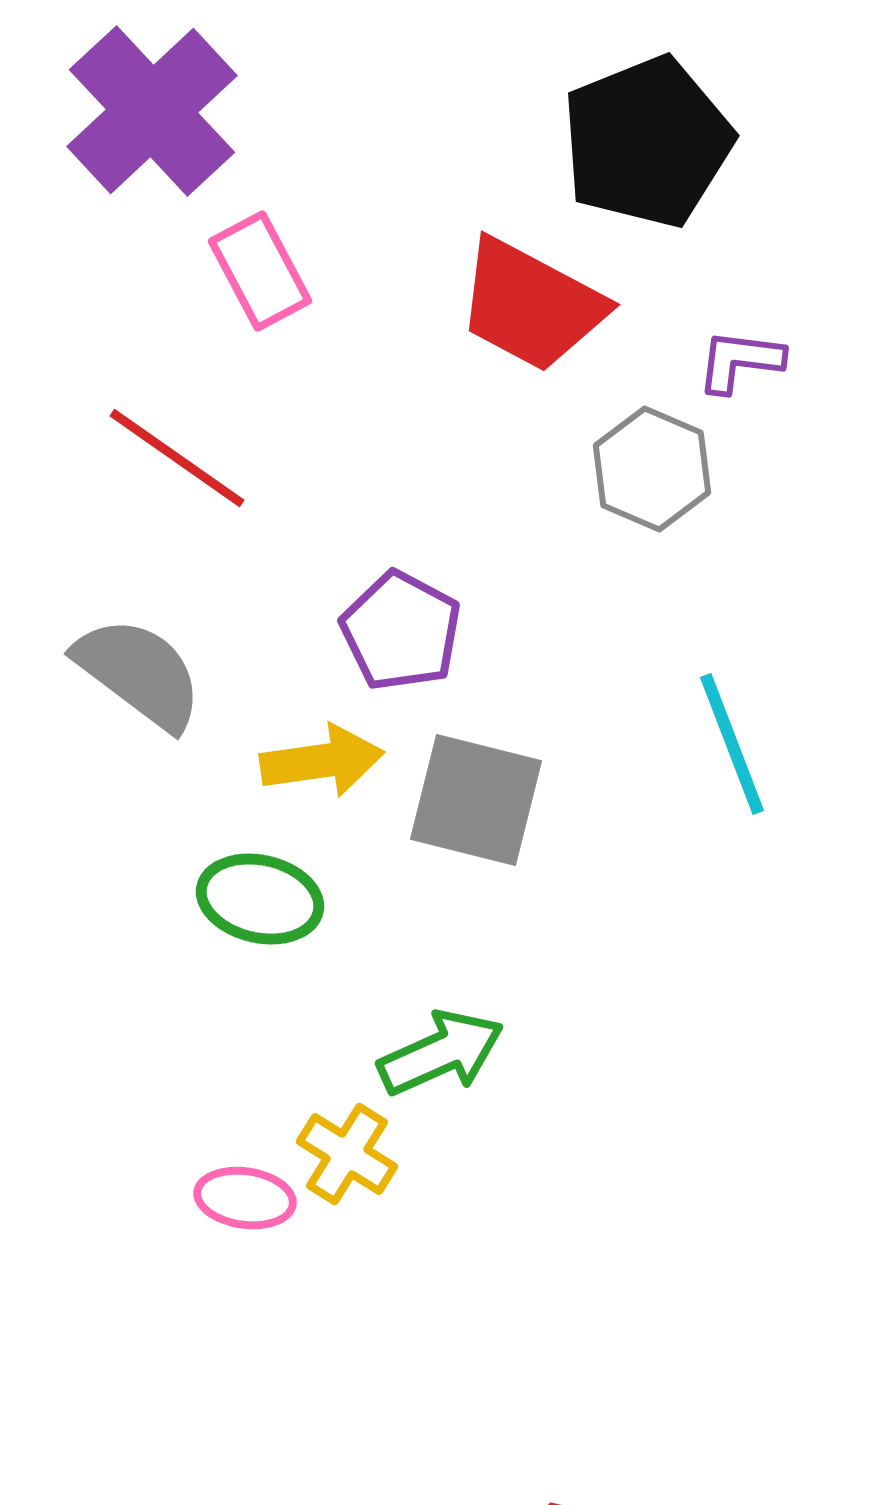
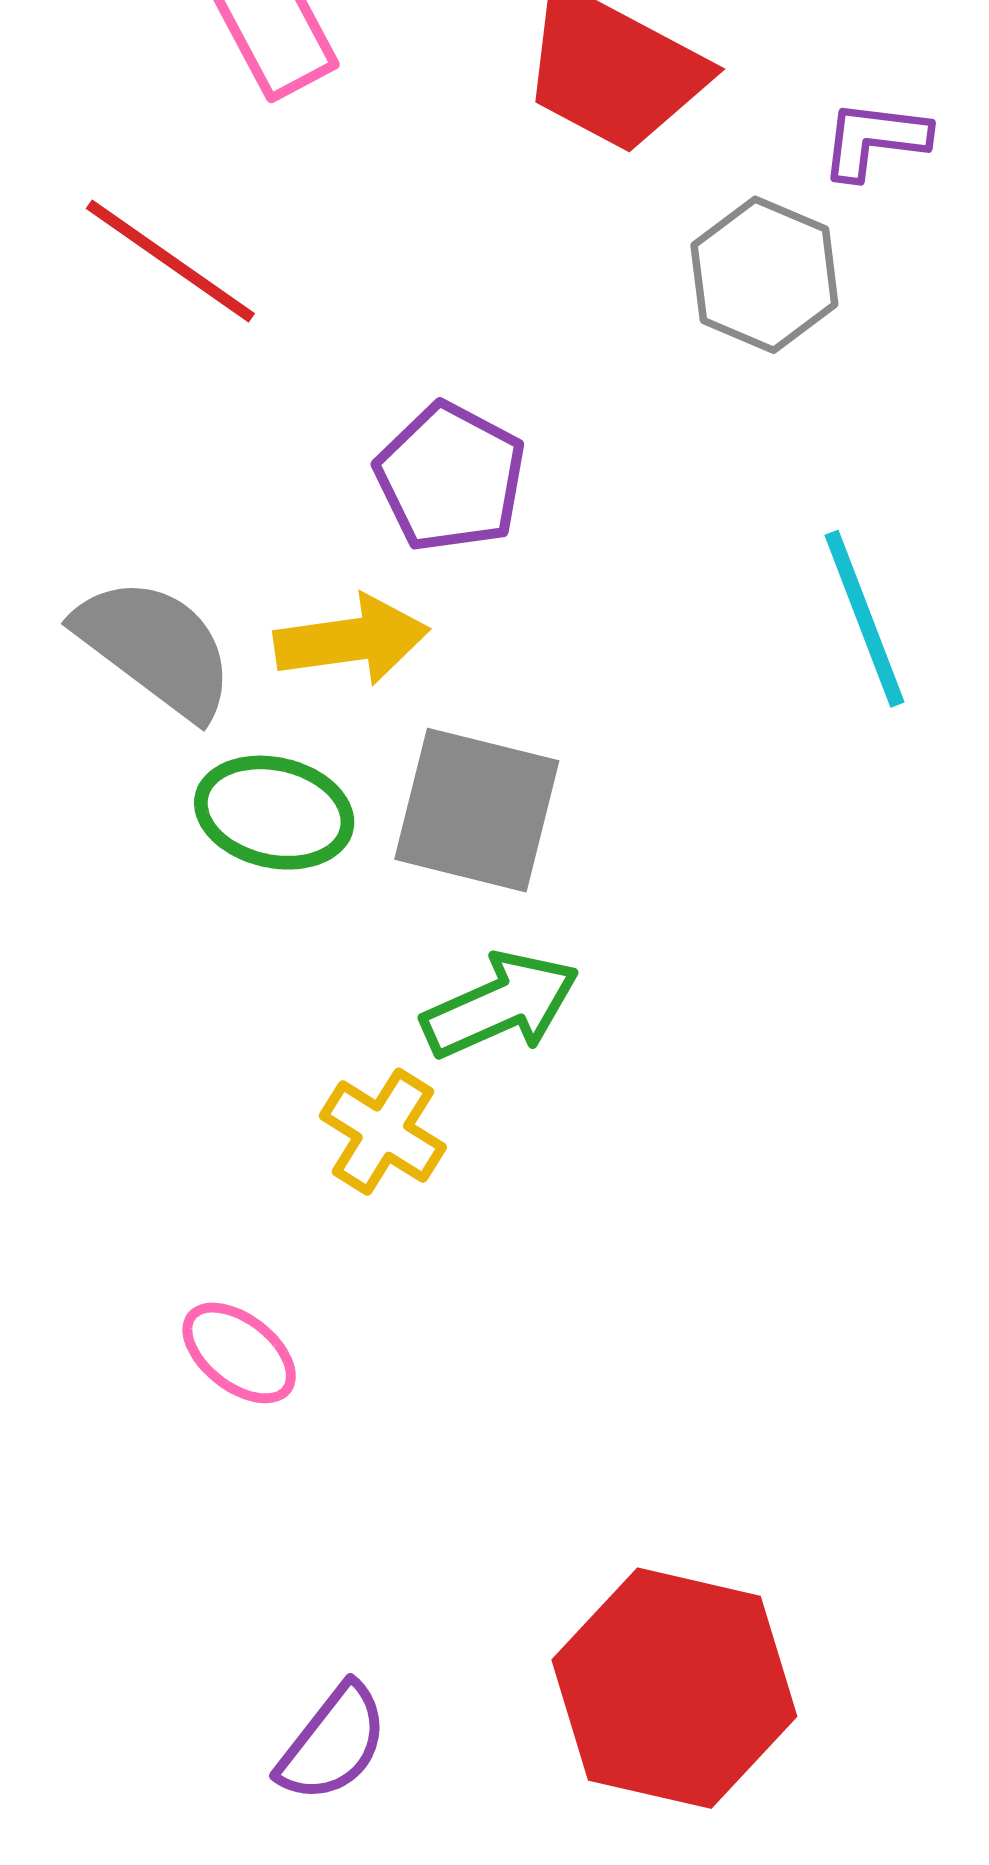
gray semicircle: (139, 673) -> (155, 647), moved
gray square: (476, 800) -> (477, 810), moved
pink ellipse: (245, 1198) -> (239, 1353), moved, turned 30

